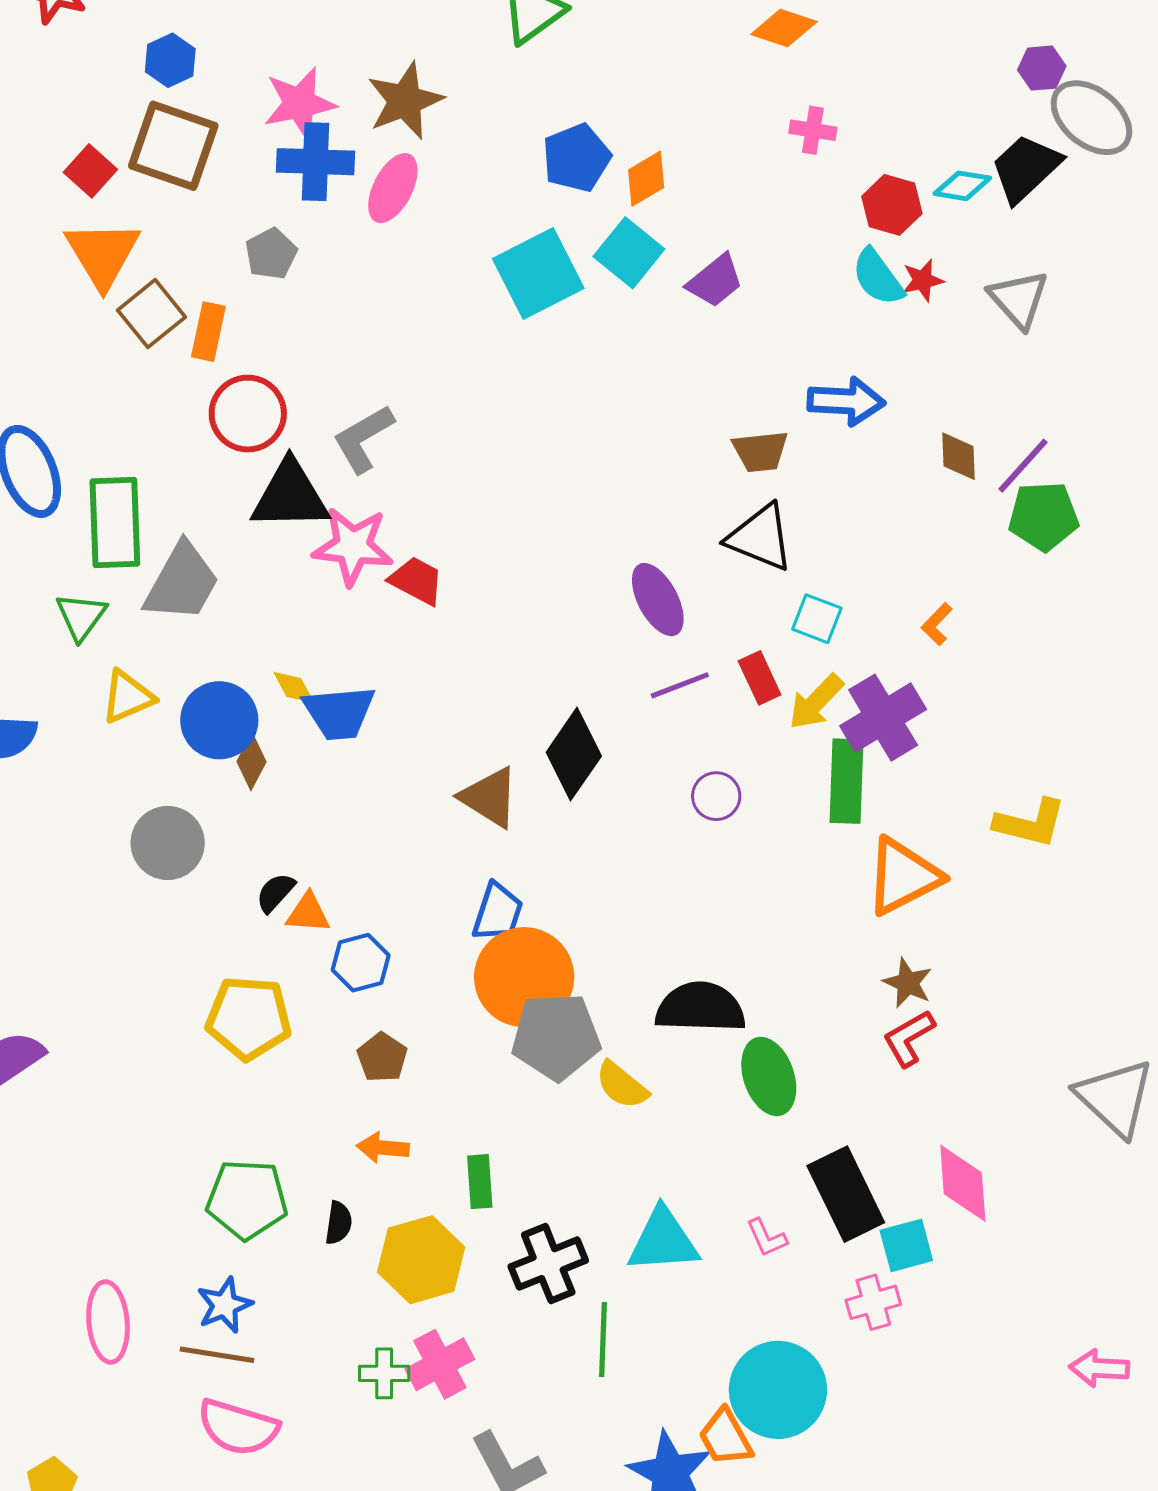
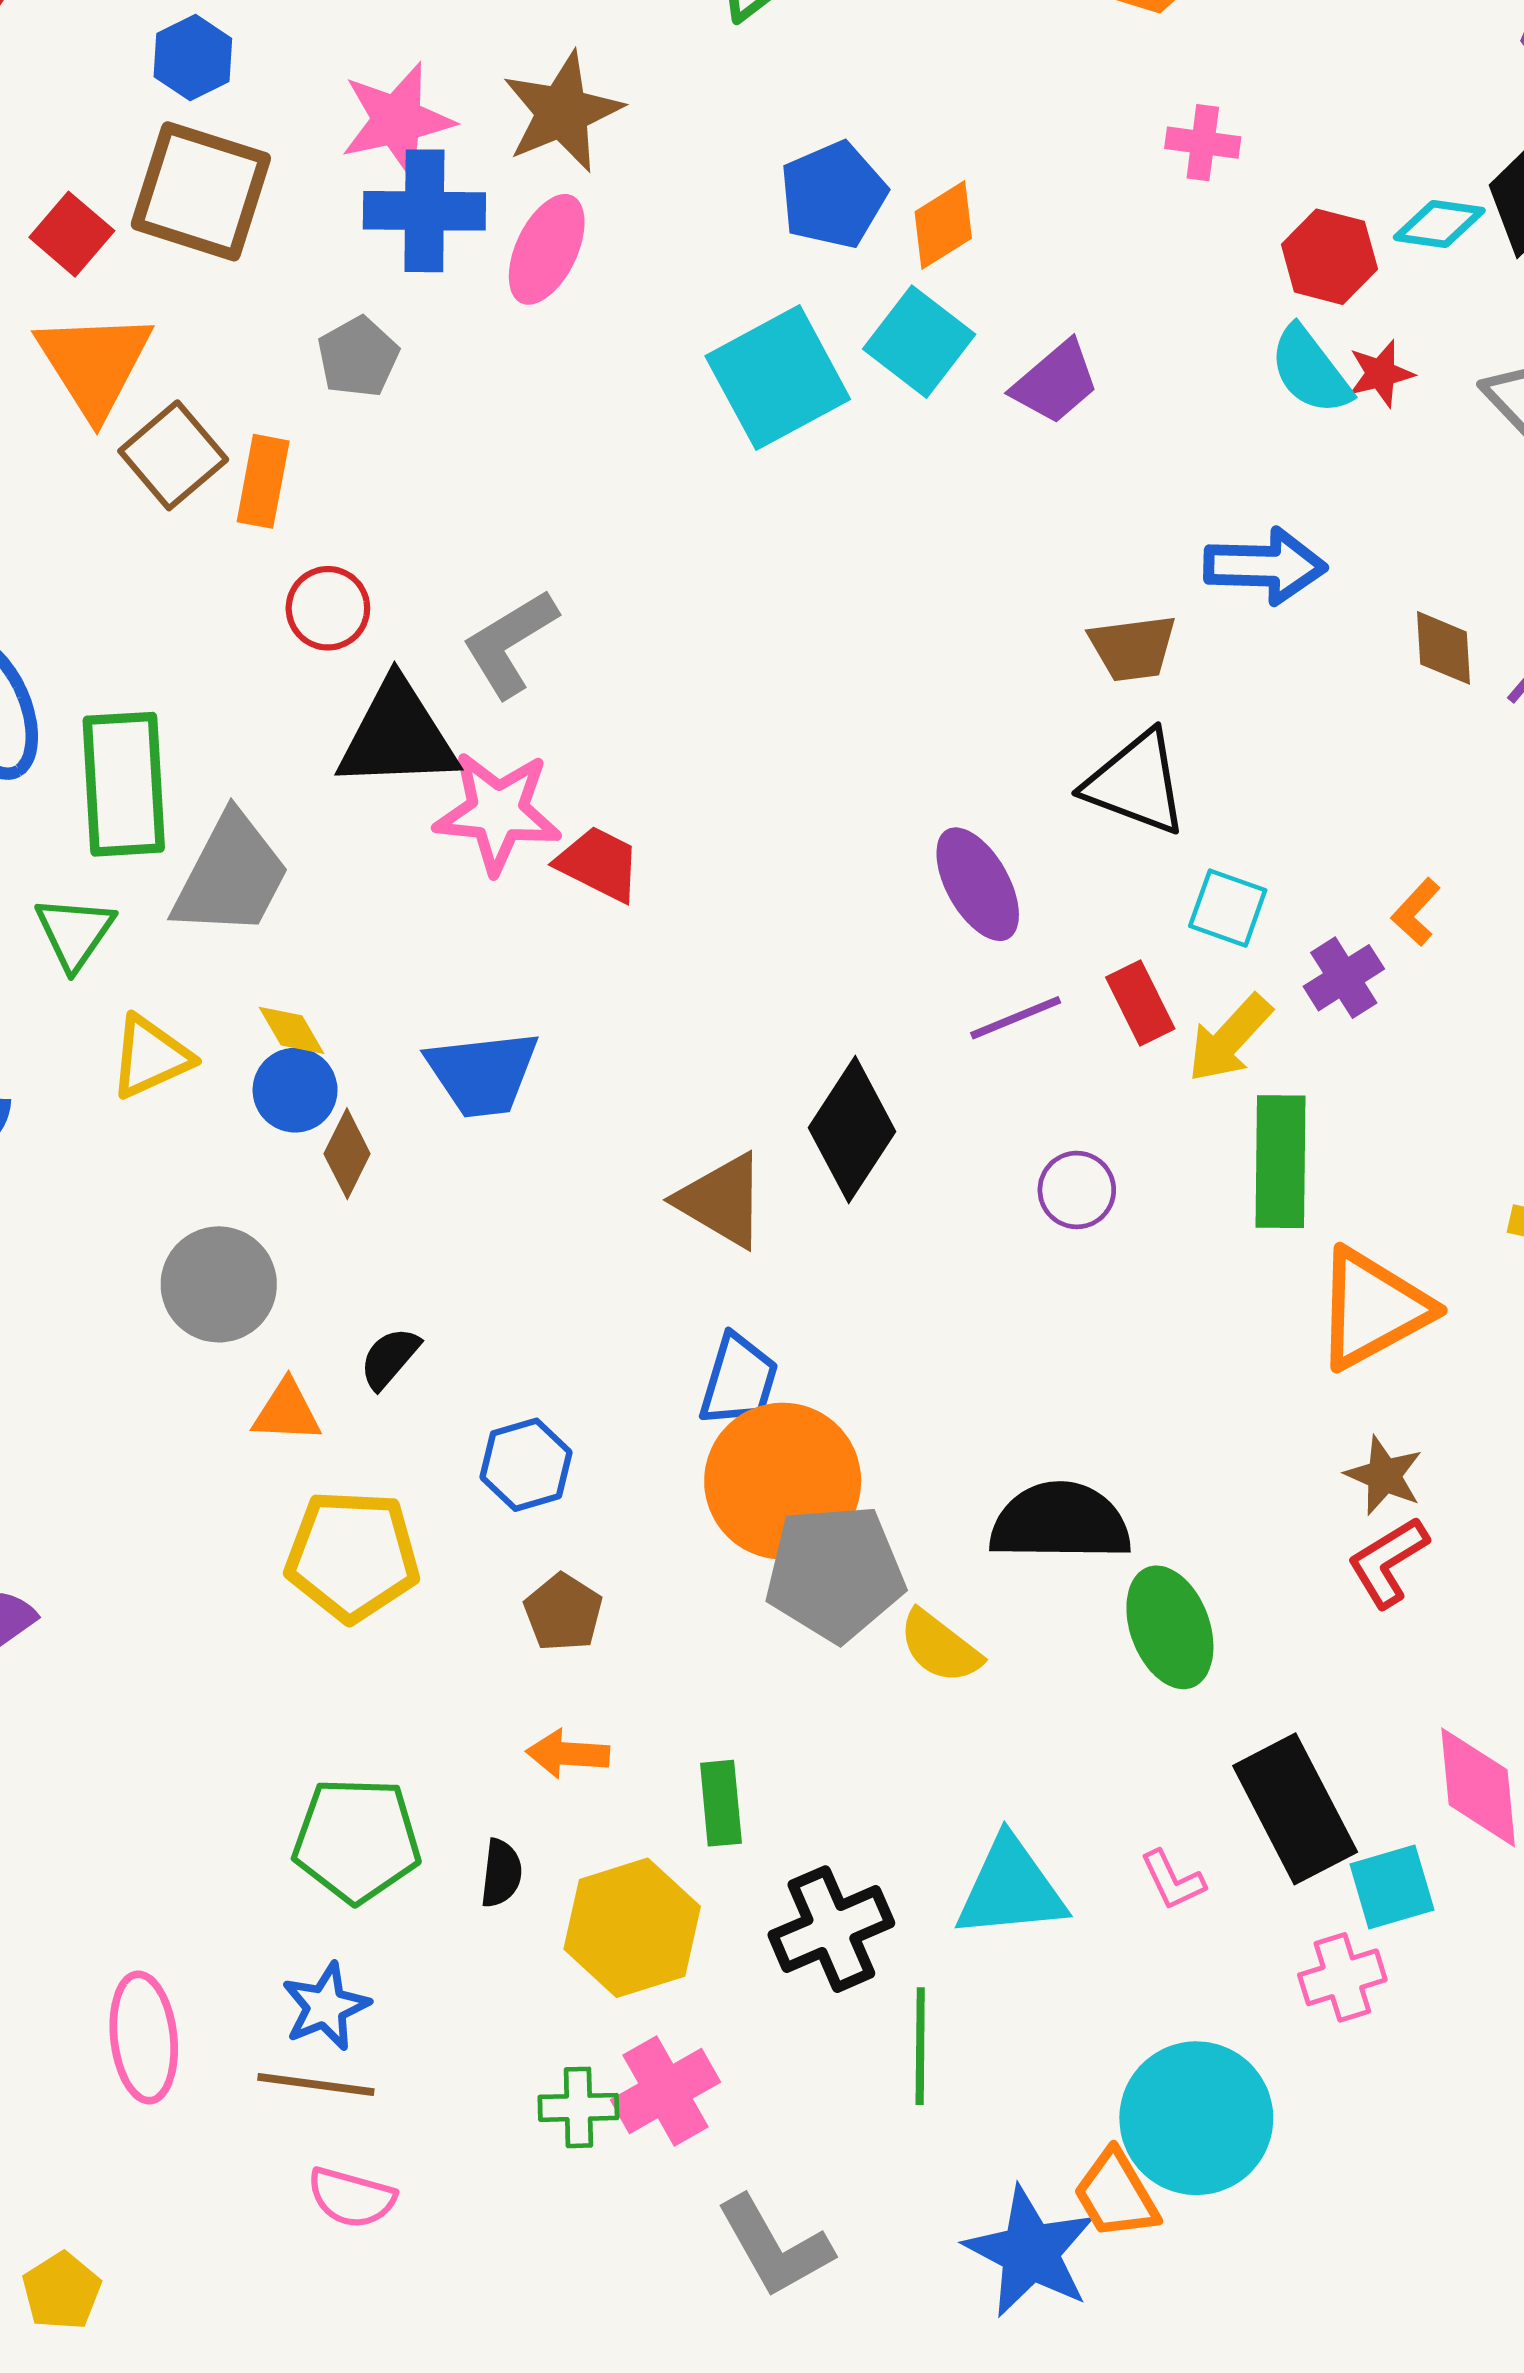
red circle: (248, 414) -> (328, 608), size x0.7
yellow diamond: (294, 687) -> (291, 1030), moved
purple cross: (883, 718) -> (1344, 978), moved, size x0.6
blue circle: (219, 720) -> (295, 1090), size x0.7
orange triangle: (308, 913) -> (287, 1411), moved
pink semicircle: (238, 1427) -> (351, 2198), size x0.7

